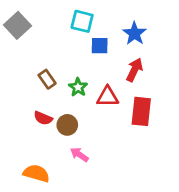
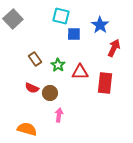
red arrow: (135, 70) -> (114, 48), moved
pink arrow: (79, 155) -> (59, 115), turned 64

